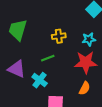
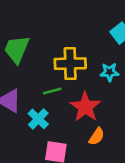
yellow cross: (59, 36) -> (70, 64), size x1.6
red star: (86, 62) -> (85, 107), moved, turned 30

